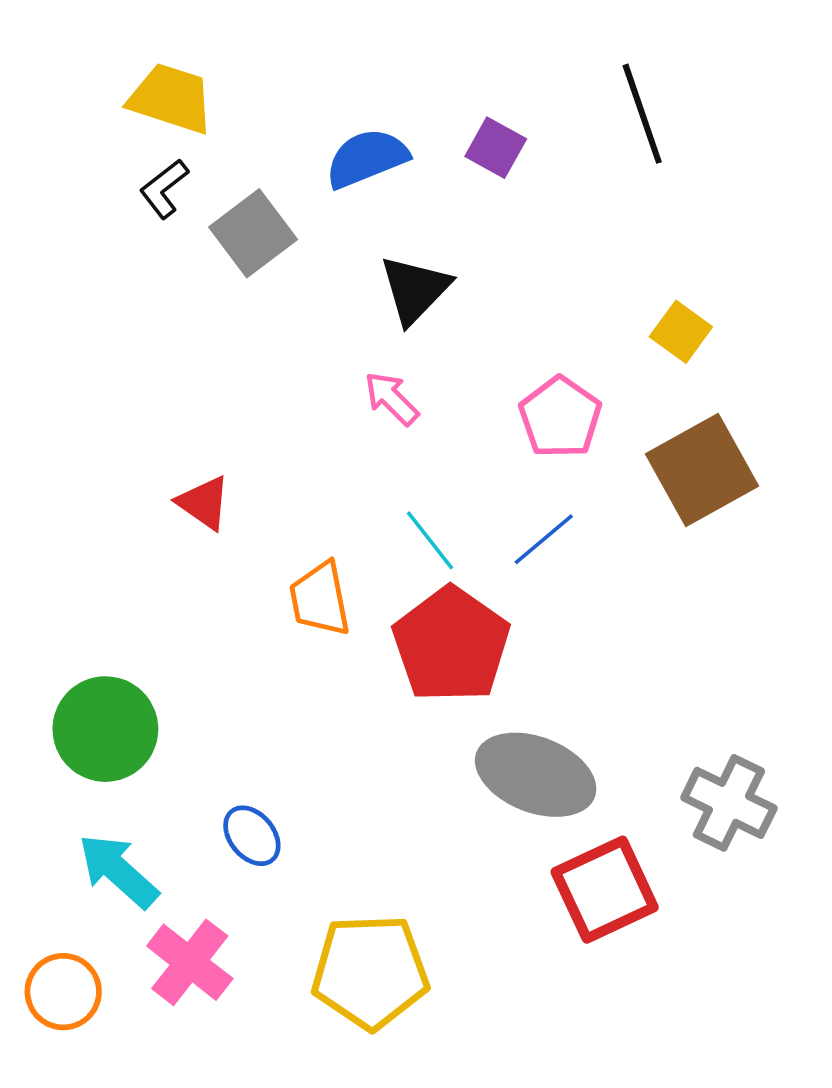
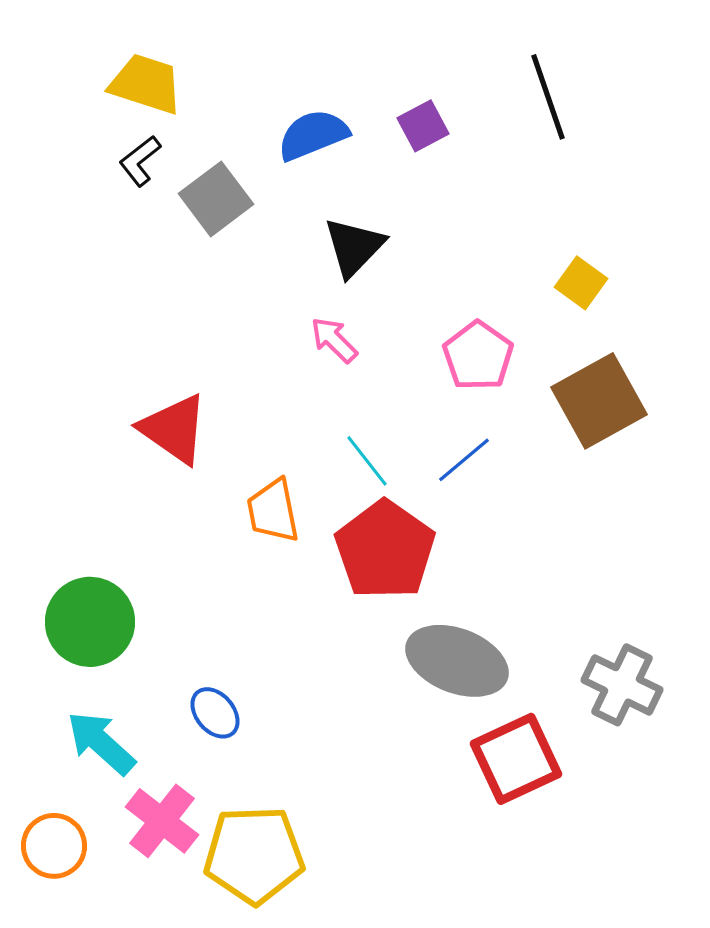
purple square: (496, 148) -> (423, 126), turned 33
red triangle: (204, 503) -> (174, 429), size x1.5
yellow pentagon: (370, 972) -> (254, 855), moved

